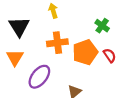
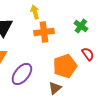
orange cross: (57, 43) -> (44, 32), moved
orange pentagon: (85, 52) -> (65, 66), moved

